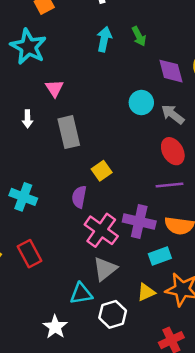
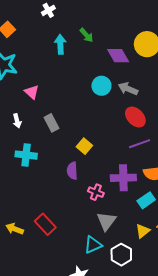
gray rectangle: (69, 132) -> (51, 123), size x0.7
cyan cross: (23, 197) -> (26, 155), moved
pink cross: (101, 230) -> (96, 192), size x0.6

